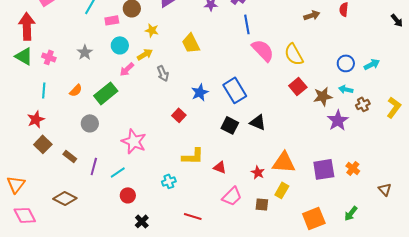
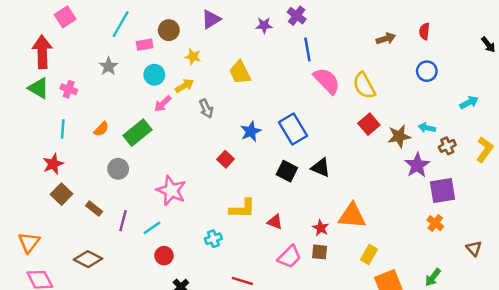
gray star: (85, 52) -> (109, 66), moved
blue circle: (346, 63) -> (427, 71), moved
cyan arrow: (372, 64) -> (469, 102), moved
purple square: (324, 169) -> (442, 191), moved
yellow rectangle: (282, 190) -> (369, 254), moved
brown square: (262, 204) -> (320, 252), moved

